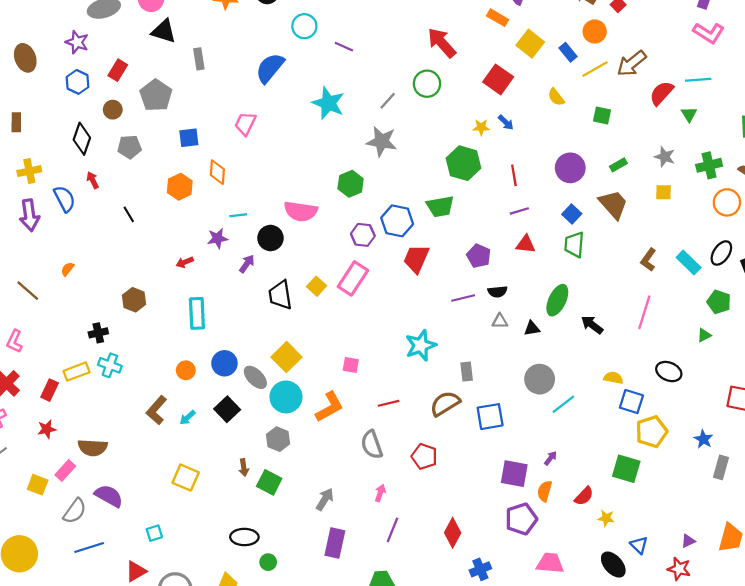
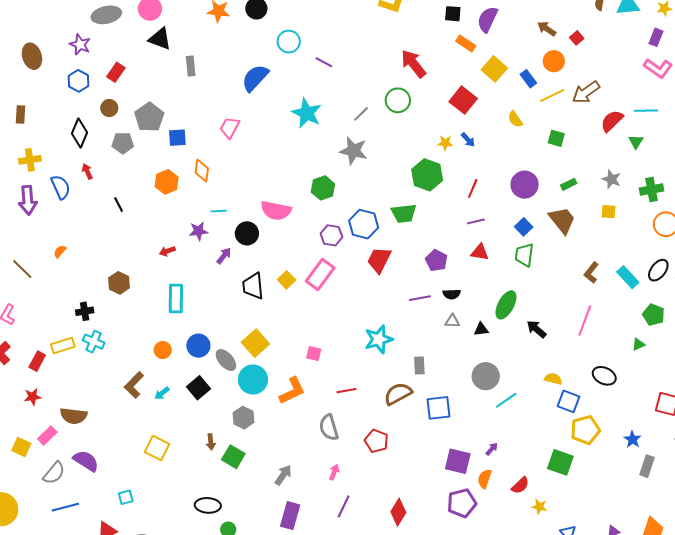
gray pentagon: (156, 95) -> (149, 117), moved
red line: (514, 175) -> (473, 189), turned 30

